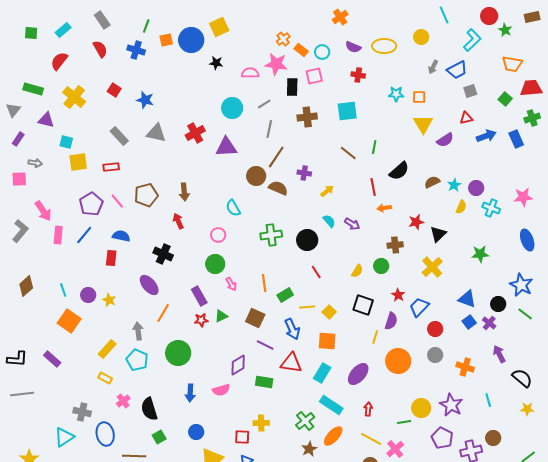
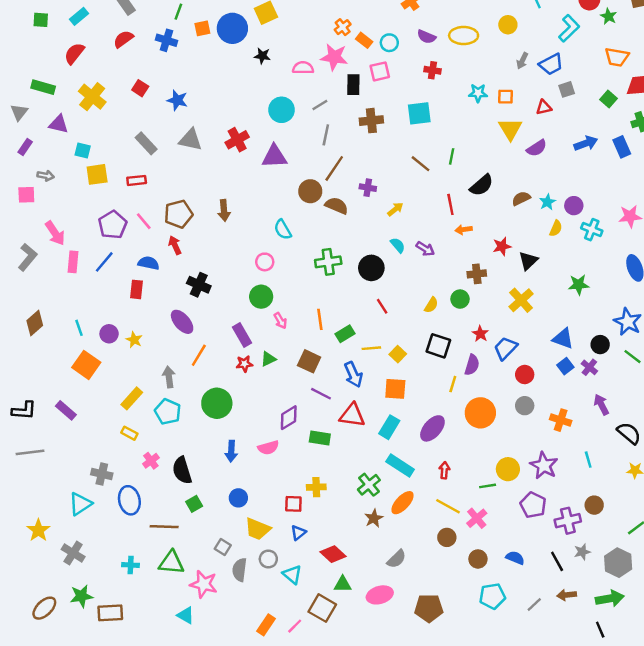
red semicircle: (100, 49) -> (123, 39), turned -96
red triangle: (466, 118) -> (544, 107), moved
red arrow: (178, 221) -> (175, 245), moved

